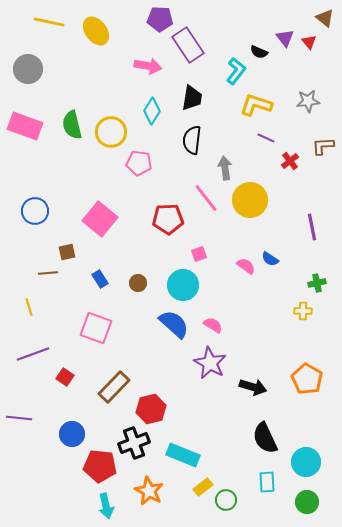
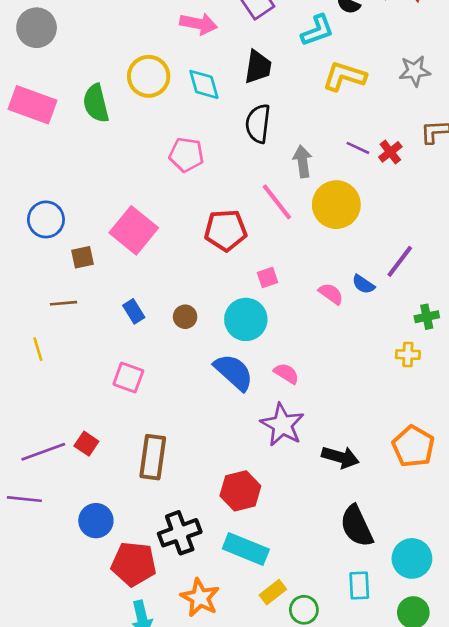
cyan L-shape: (236, 71) -> (317, 30), turned 32
cyan diamond: (152, 111) -> (204, 84), turned -48
yellow circle: (111, 132) -> (149, 76), moved
purple line: (266, 138) -> (358, 148), moved
purple line: (312, 227) -> (400, 261), moved, turned 48
brown square: (67, 252) -> (82, 257), moved
pink square: (96, 328) -> (128, 377), size x0.7
purple line: (33, 354) -> (43, 452), moved
brown rectangle: (114, 387) -> (153, 457), turned -36
red hexagon: (151, 409) -> (240, 491), moved

